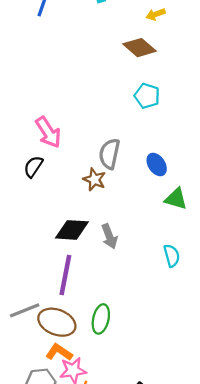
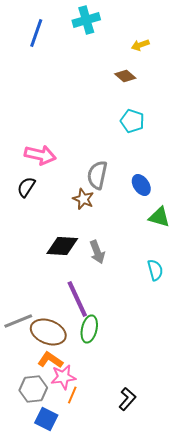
brown diamond: (139, 48) -> (125, 76), size x0.7
pink arrow: (48, 132) -> (40, 155), turned -44
purple line: (65, 275) -> (77, 299), moved, turned -36

